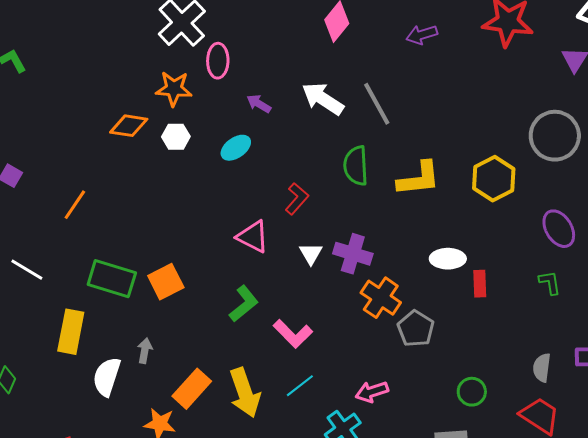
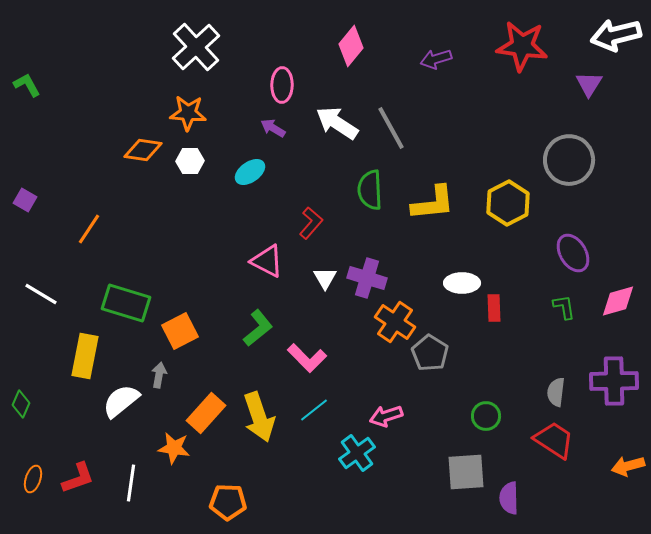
pink ellipse: (218, 61) -> (282, 85), moved
orange square: (166, 282) -> (180, 331), moved
white semicircle: (107, 377) -> (121, 401), turned 33

